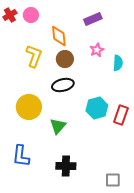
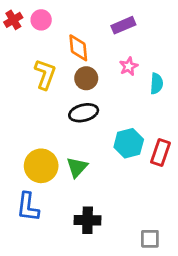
yellow circle: (29, 107) -> (41, 166), moved

